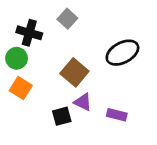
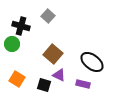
black ellipse: (122, 53) -> (92, 62), moved, turned 65
orange square: (21, 88) -> (17, 79), moved
black square: (62, 116) -> (44, 85), turned 32

